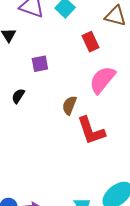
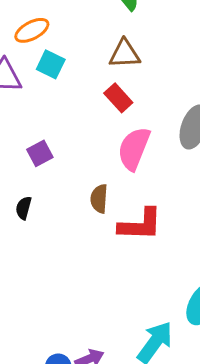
red rectangle: (91, 42) -> (118, 98), moved
red L-shape: (91, 131) -> (140, 225), turned -52

